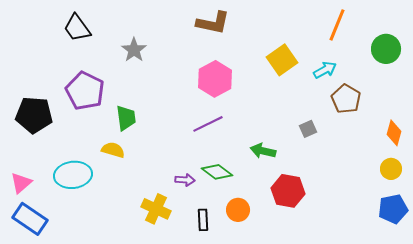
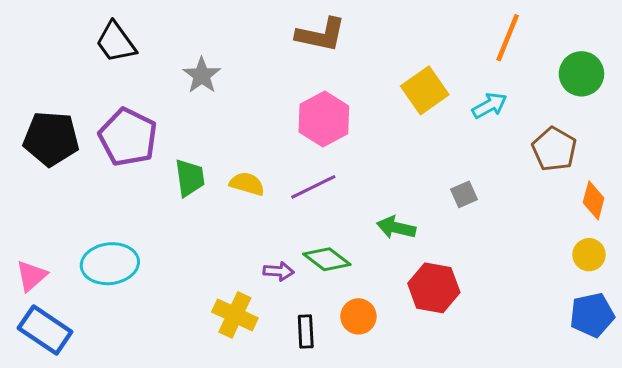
brown pentagon: (346, 99) -> (554, 149), moved
black pentagon: (34, 115) -> (51, 139), moved
yellow semicircle: (113, 150) -> (247, 184), moved

